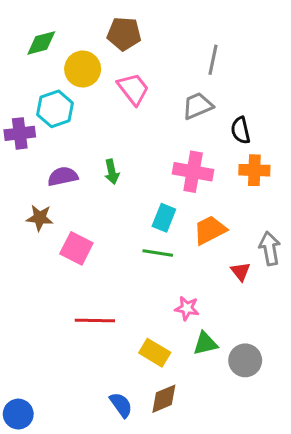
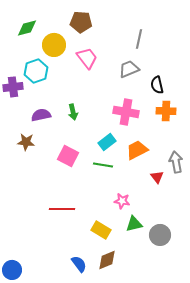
cyan rectangle: (164, 218) -> (107, 142), turned 30
pink square: (76, 248) -> (68, 156), moved

